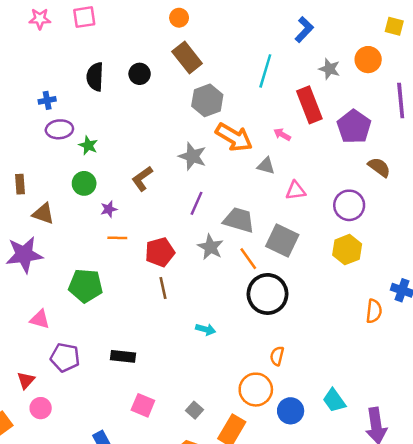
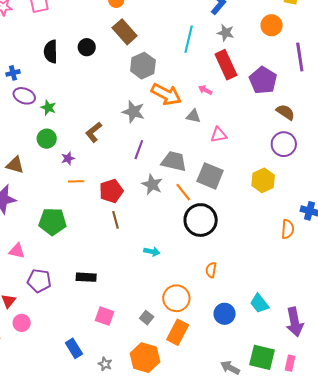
gray star: (329, 69) -> (226, 33), moved
purple ellipse: (59, 129) -> (24, 96), turned 30
purple circle: (349, 205) -> (284, 144), moved
orange circle: (256, 390) -> (176, 298), moved

